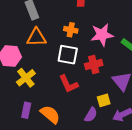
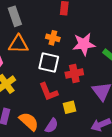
yellow square: (104, 100) -> (69, 107), moved
purple semicircle: (91, 115) -> (52, 126), moved

